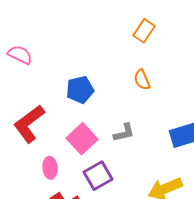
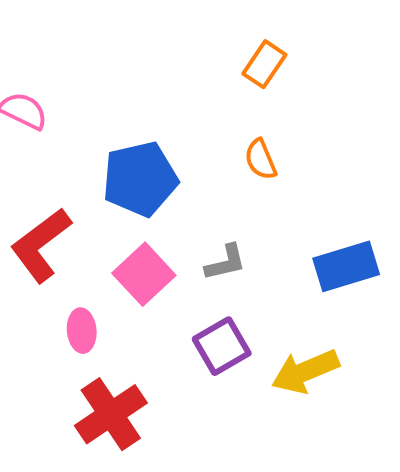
blue pentagon: (80, 90) -> (140, 179), size x1.4
purple square: (98, 176) -> (222, 346), moved

